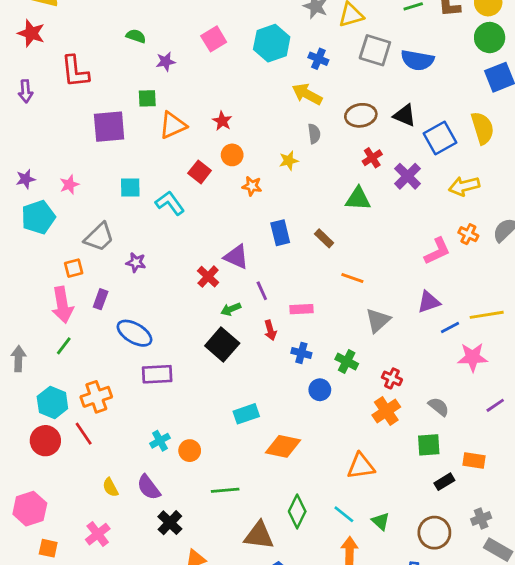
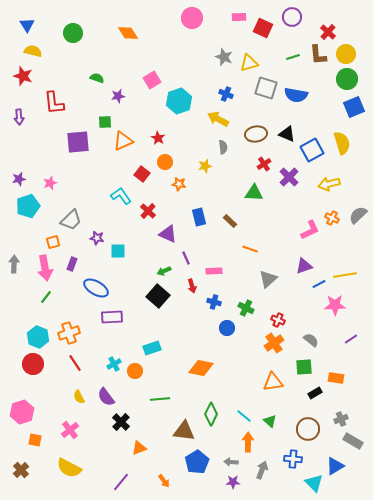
cyan hexagon: (272, 43) -> (179, 101), moved
cyan square: (130, 187) -> (118, 251), moved
red cross: (208, 277) -> (148, 211), moved
gray arrow: (19, 359) -> (14, 264), moved
cyan rectangle: (246, 414) -> (152, 348), moved
red line: (84, 434) -> (75, 363), moved
orange triangle: (361, 466) -> (273, 382), moved

